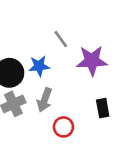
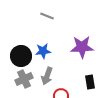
gray line: (61, 39) -> (47, 16), moved, turned -32

